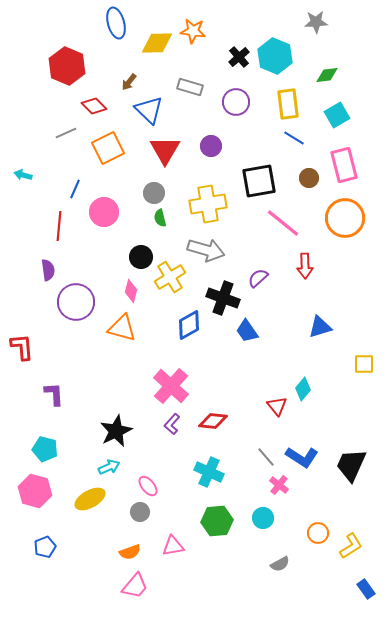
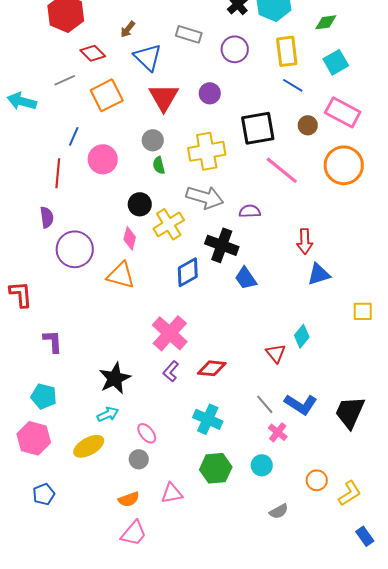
pink rectangle: (344, 165) -> (343, 112), turned -48
cyan arrow: (23, 175) -> (22, 101), moved, size x1.6
red arrow: (305, 266) -> (305, 241), moved
purple semicircle: (258, 278) -> (250, 211), moved, turned 40

